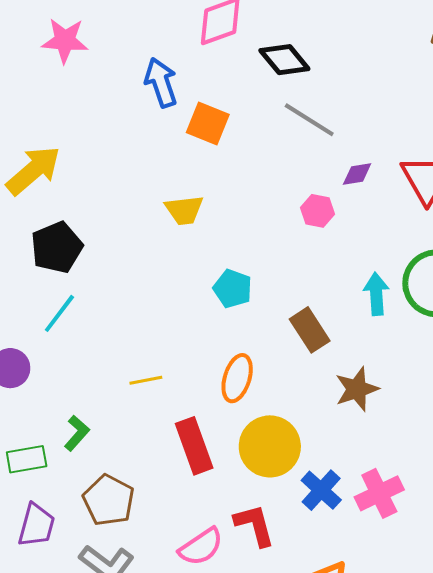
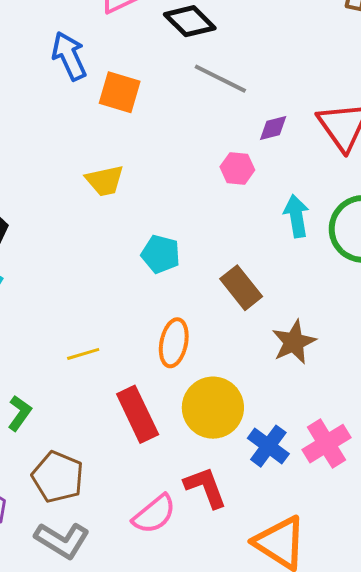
cyan arrow: (376, 294) -> (296, 216), moved

